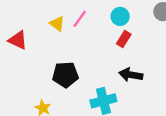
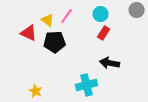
red triangle: (18, 40) -> (29, 33), moved
black pentagon: (65, 75) -> (55, 42), moved

